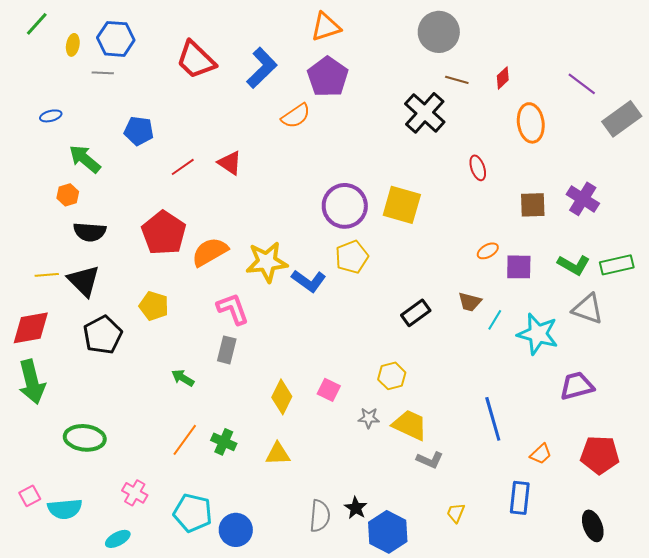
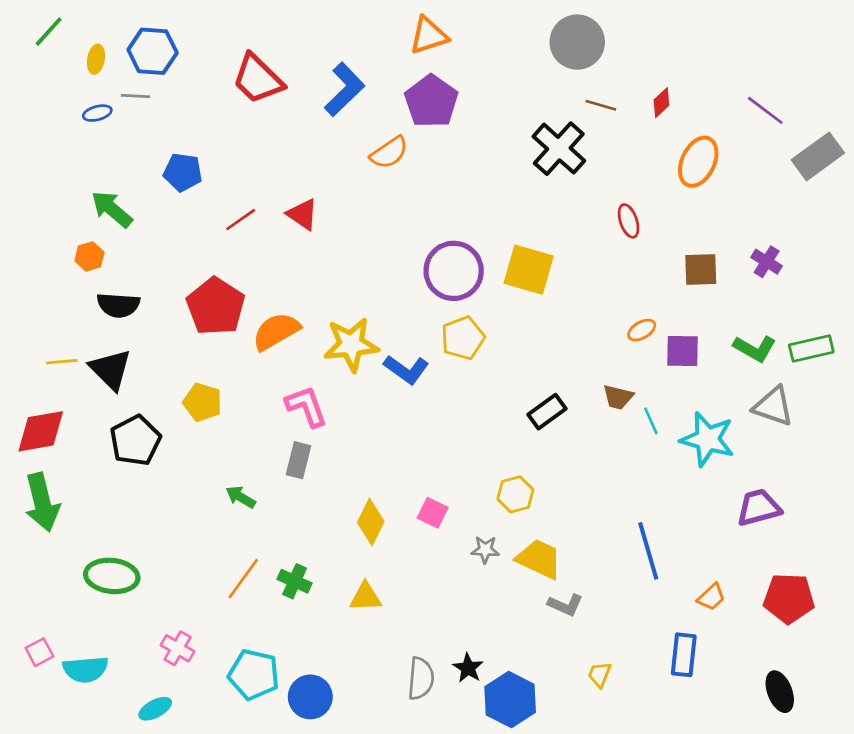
blue ellipse: (51, 116) -> (97, 113), moved
orange ellipse: (531, 123) -> (698, 162), turned 33
purple cross: (583, 199) -> (767, 262), size x0.7
cyan line: (495, 320) -> (651, 421), turned -55

